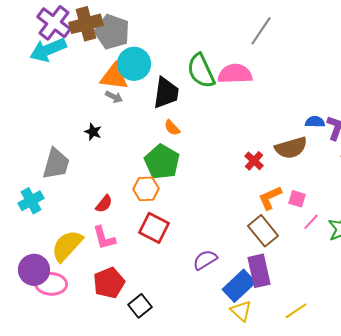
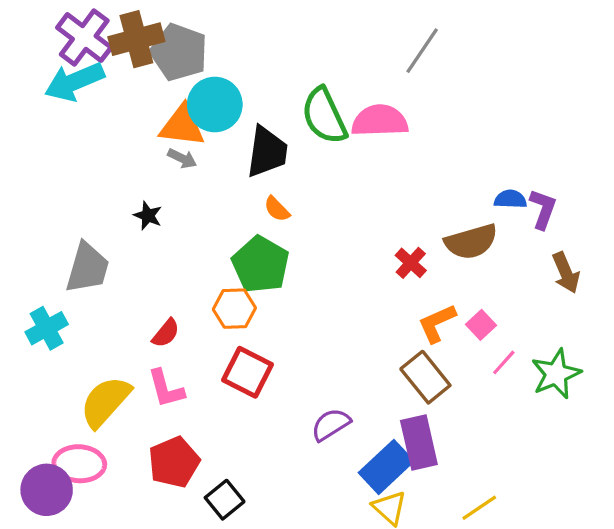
pink square: (297, 199) -> (481, 325), turned 30
purple circle: (34, 270) -> (47, 490), moved

